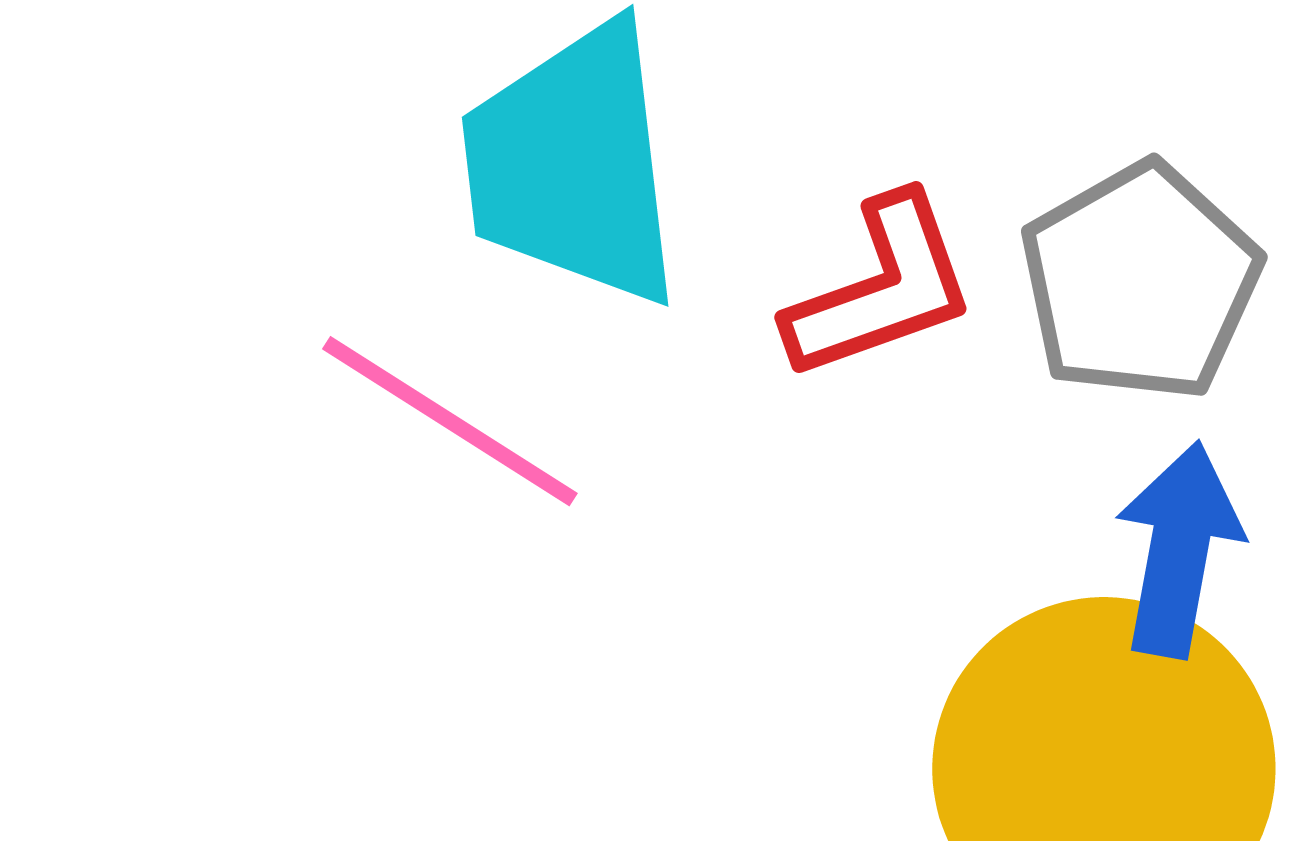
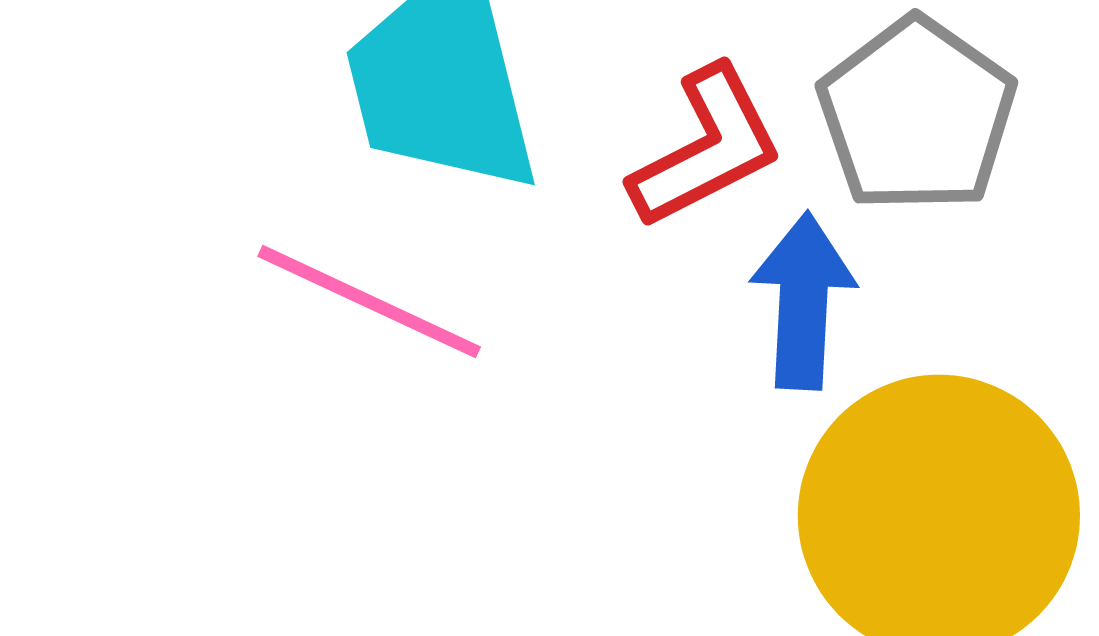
blue arrow: (1179, 549) -> (803, 301), moved

